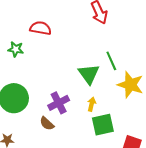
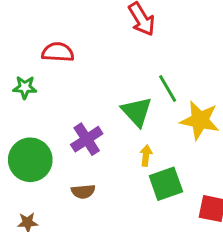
purple cross: (59, 103) -> (87, 139), moved
brown semicircle: (47, 123) -> (83, 192), turned -42

